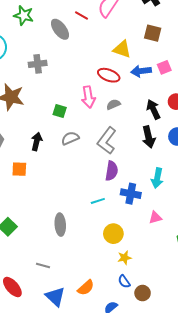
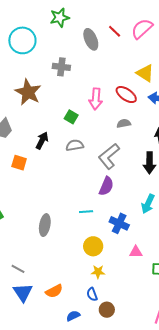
green star: (24, 15) -> (60, 18), turned 30
pink arrow: (88, 97) -> (96, 99), moved
blue cross: (131, 194) -> (119, 223), moved
pink triangle: (155, 218) -> (136, 252), moved
gray line: (43, 266) -> (18, 269), moved

